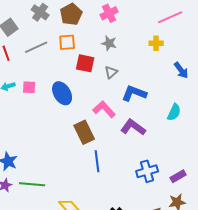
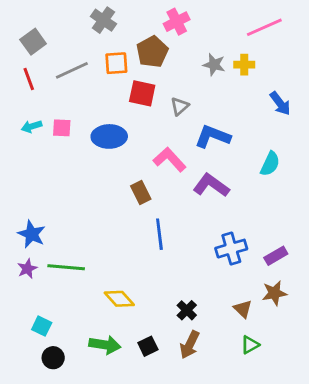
gray cross: (40, 12) -> (103, 20), moved
brown pentagon: (71, 14) -> (152, 52), moved
gray star: (109, 43) -> (214, 65), moved
blue ellipse: (62, 93) -> (109, 136), turned -60
brown rectangle: (84, 132) -> (141, 193), size x0.7

